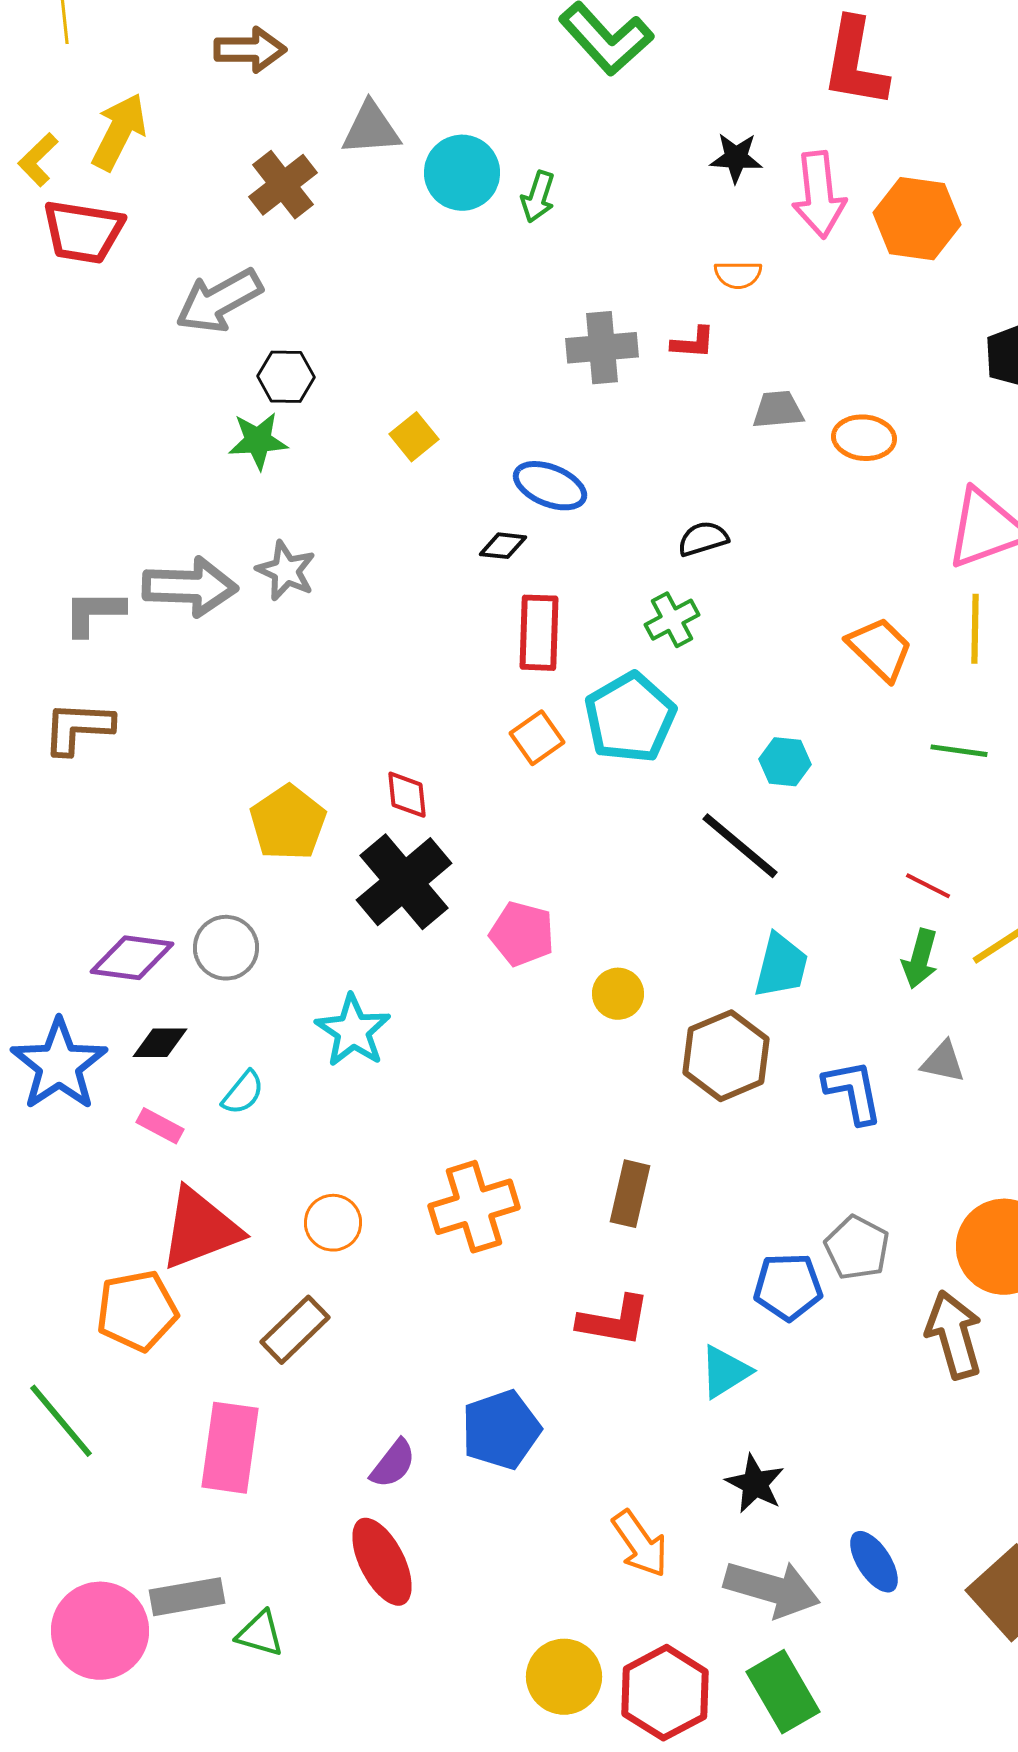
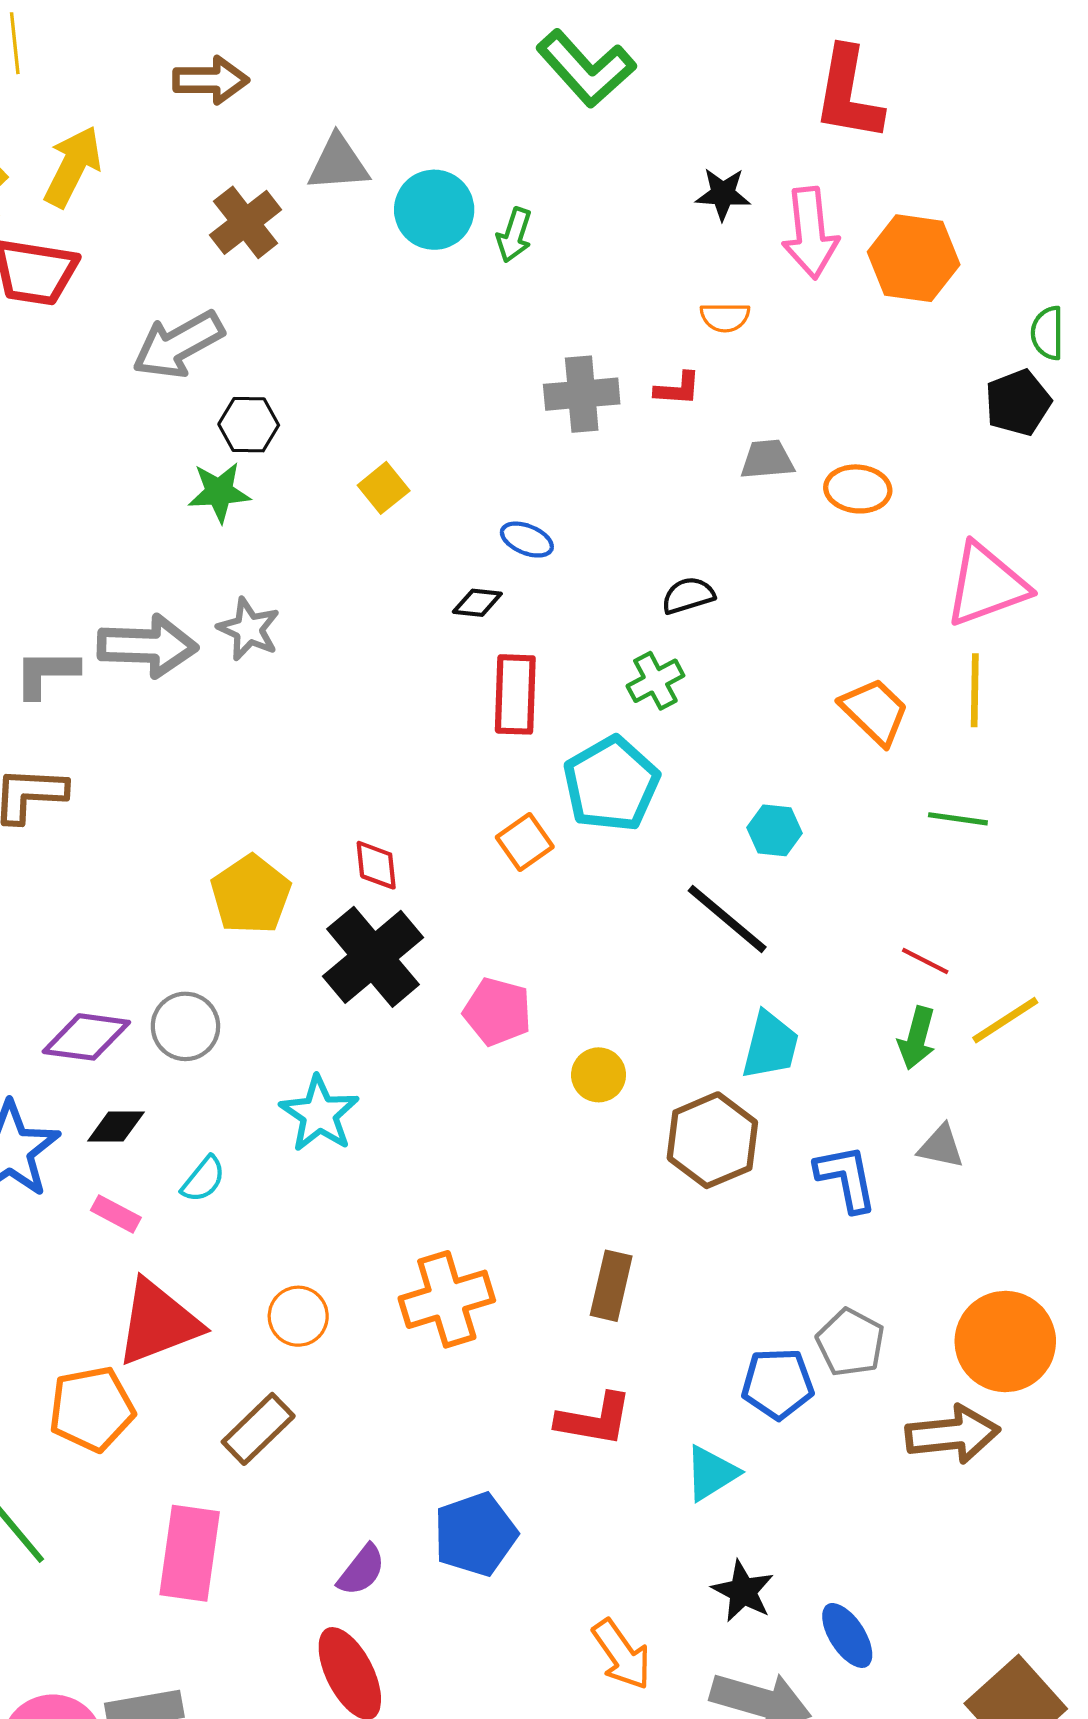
blue ellipse: (550, 486) -> (527, 540), size x0.7
orange square: (537, 738) -> (525, 842), moved
brown arrow: (954, 1335) -> (953, 1434), turned 100
blue ellipse: (874, 1562) -> (847, 1635), moved

